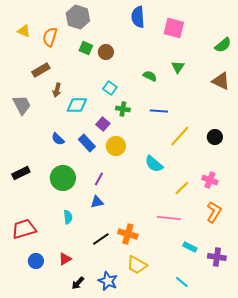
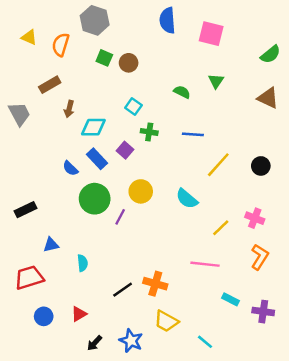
gray trapezoid: (22, 105) -> (19, 114), moved
blue rectangle: (87, 143) -> (97, 159), moved
yellow circle: (116, 146) -> (141, 191), moved
green circle: (63, 178) -> (95, 199), moved
blue triangle: (97, 202) -> (51, 245), moved
cyan line: (182, 282) -> (205, 342), moved

